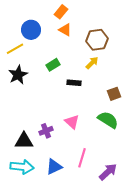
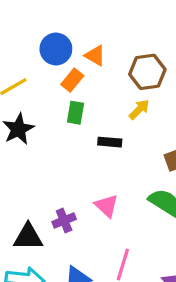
orange rectangle: (61, 12) -> (72, 80), moved
blue circle: (31, 30) -> (56, 49), moved
green rectangle: (53, 65) -> (76, 113), turned -48

